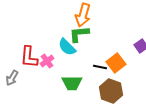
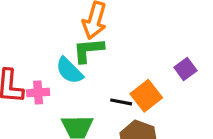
pink cross: (47, 61) -> (38, 93), turned 32

